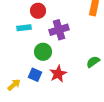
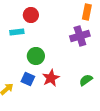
purple cross: (59, 30) -> (80, 36), moved
green semicircle: (93, 62) -> (86, 80), moved

